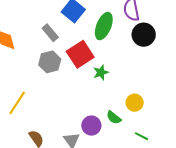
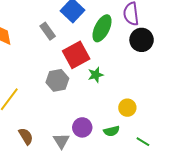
gray hexagon: (50, 62) -> (57, 80), moved
green semicircle: (114, 118) -> (112, 131), moved, turned -56
green line: (142, 136) -> (143, 142), moved

